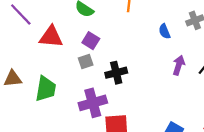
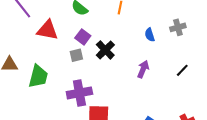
purple arrow: (179, 65) -> (143, 69), moved
black cross: (116, 73) -> (105, 50), moved, turned -36

